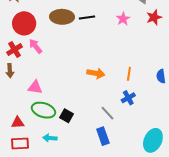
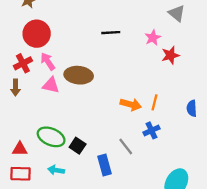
brown ellipse: (62, 17) -> (79, 75), moved
red star: (154, 17) -> (170, 55), moved
orange arrow: (96, 73) -> (131, 104), moved
pink triangle: (35, 87) -> (51, 85), moved
blue rectangle: (103, 136) -> (105, 165), moved

